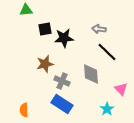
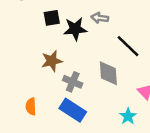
gray arrow: (99, 29) -> (100, 18), moved
orange semicircle: (24, 110) -> (31, 106), moved

